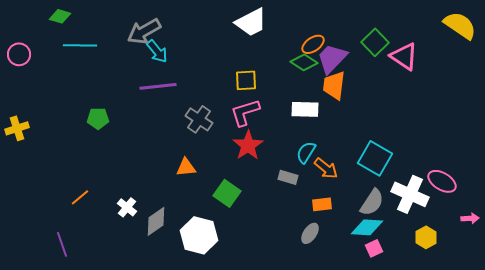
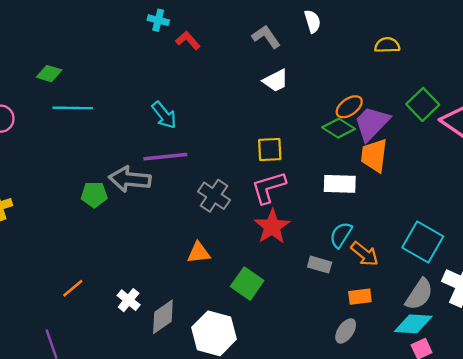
white trapezoid: (251, 22) -> (276, 81), size x0.7
gray arrow: (144, 31) -> (130, 179), moved, turned 36

